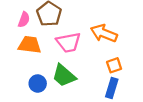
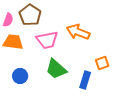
orange square: (114, 65) -> (102, 63), moved
green trapezoid: (64, 76) -> (56, 69), moved

